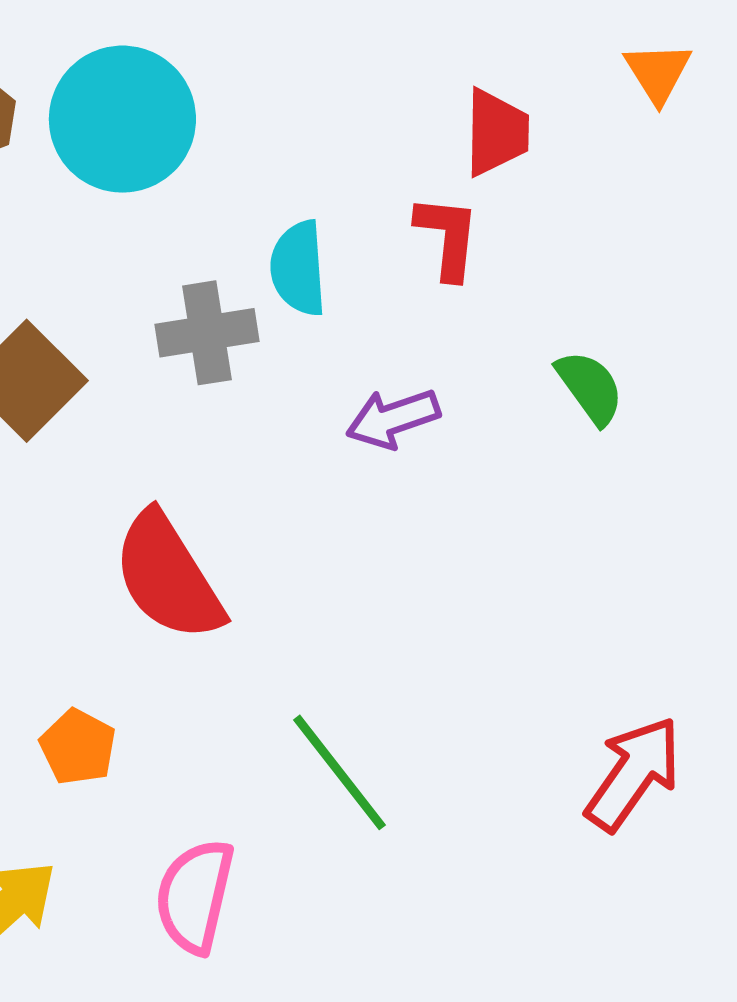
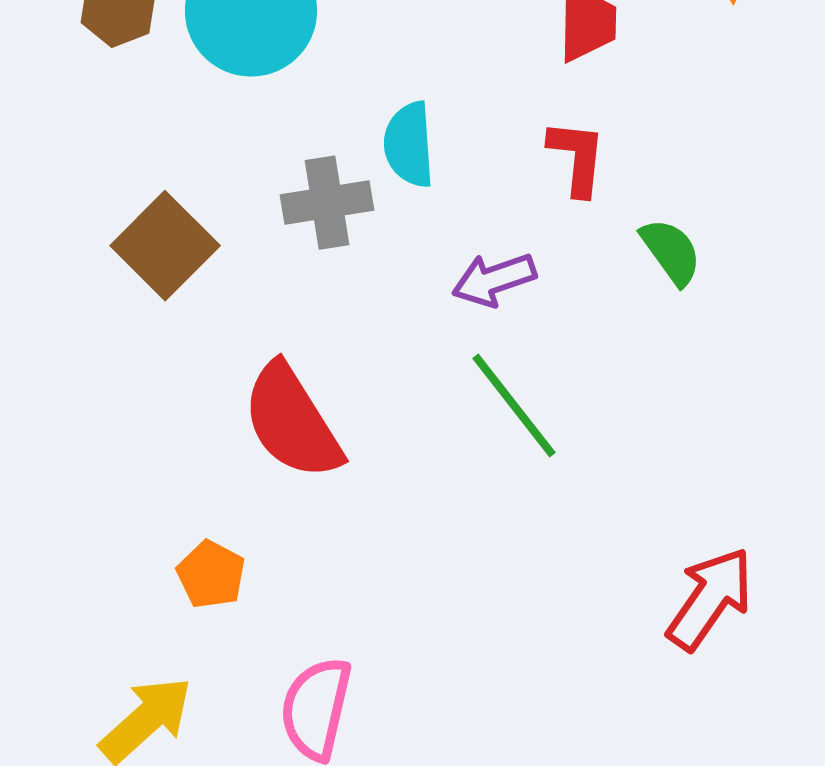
red L-shape: (447, 237) -> (577, 158), moved
green line: (339, 772) -> (514, 406), moved

